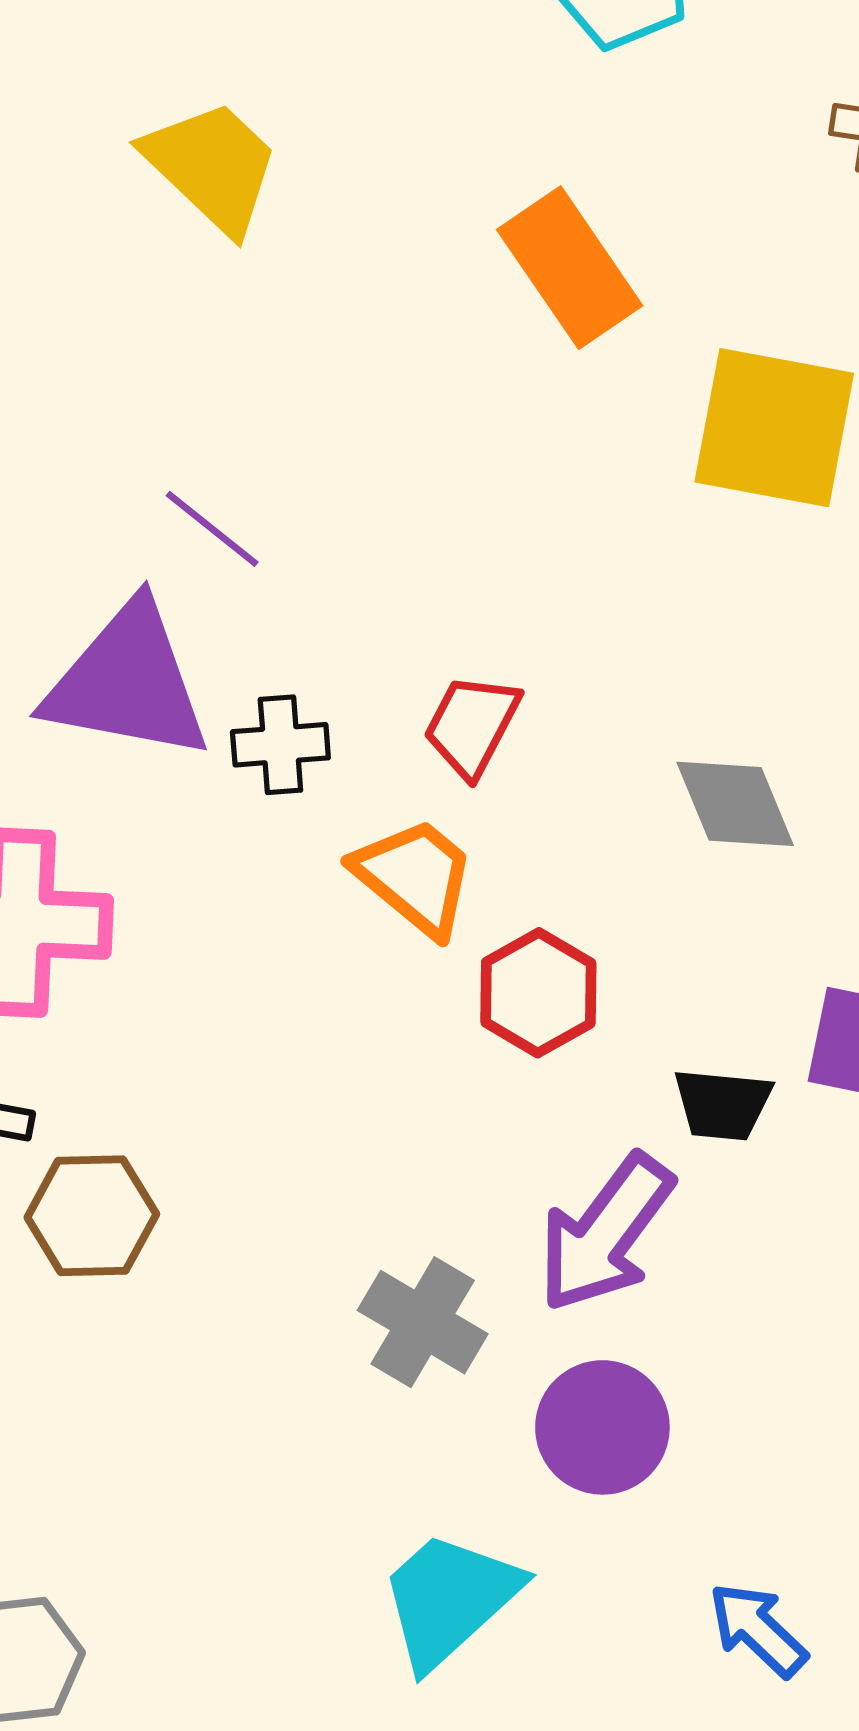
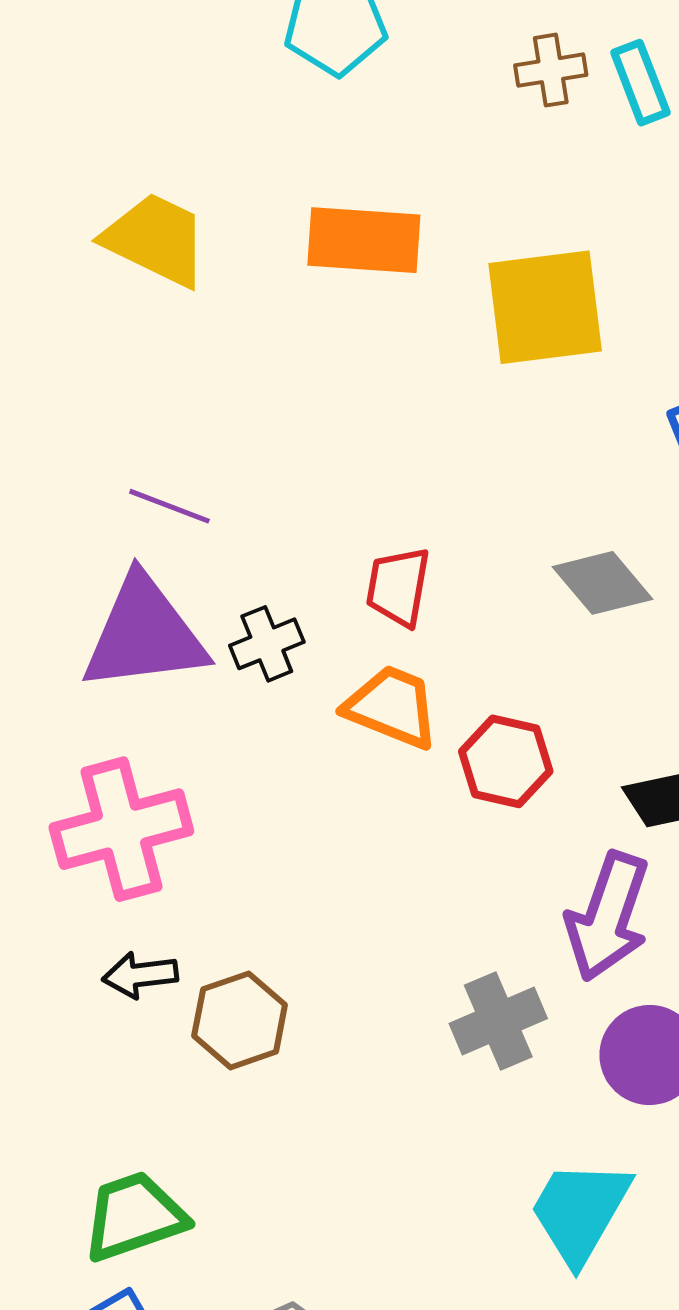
yellow trapezoid: (212, 166) -> (156, 239), moved
orange rectangle: (570, 268) -> (364, 240), turned -34
gray cross: (423, 1322) -> (498, 1021), turned -36

